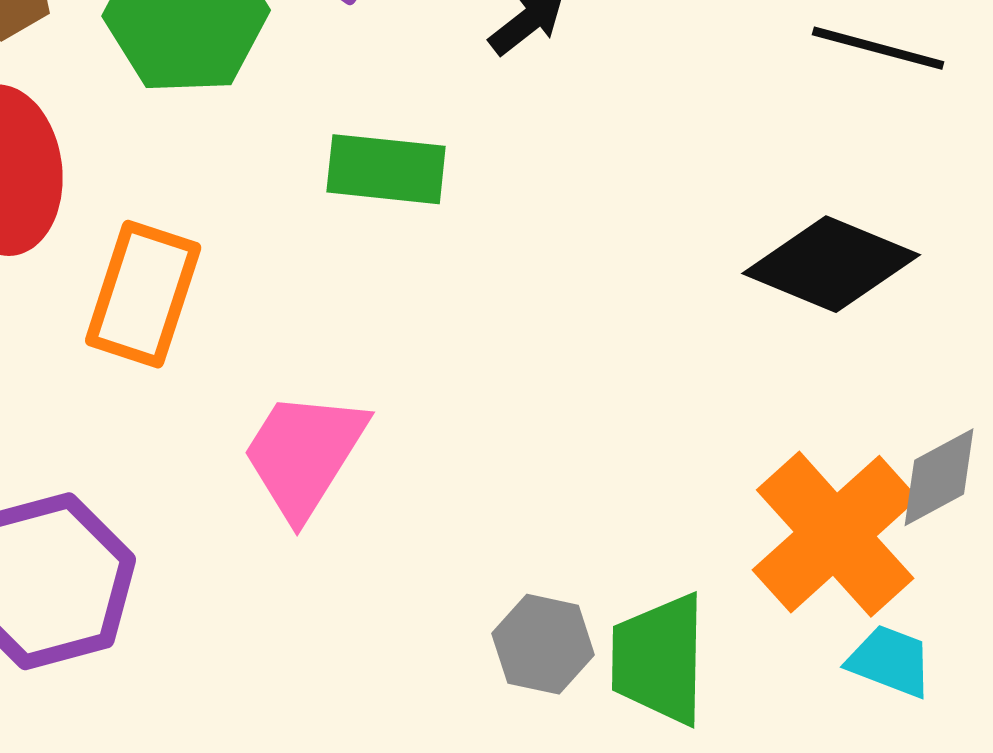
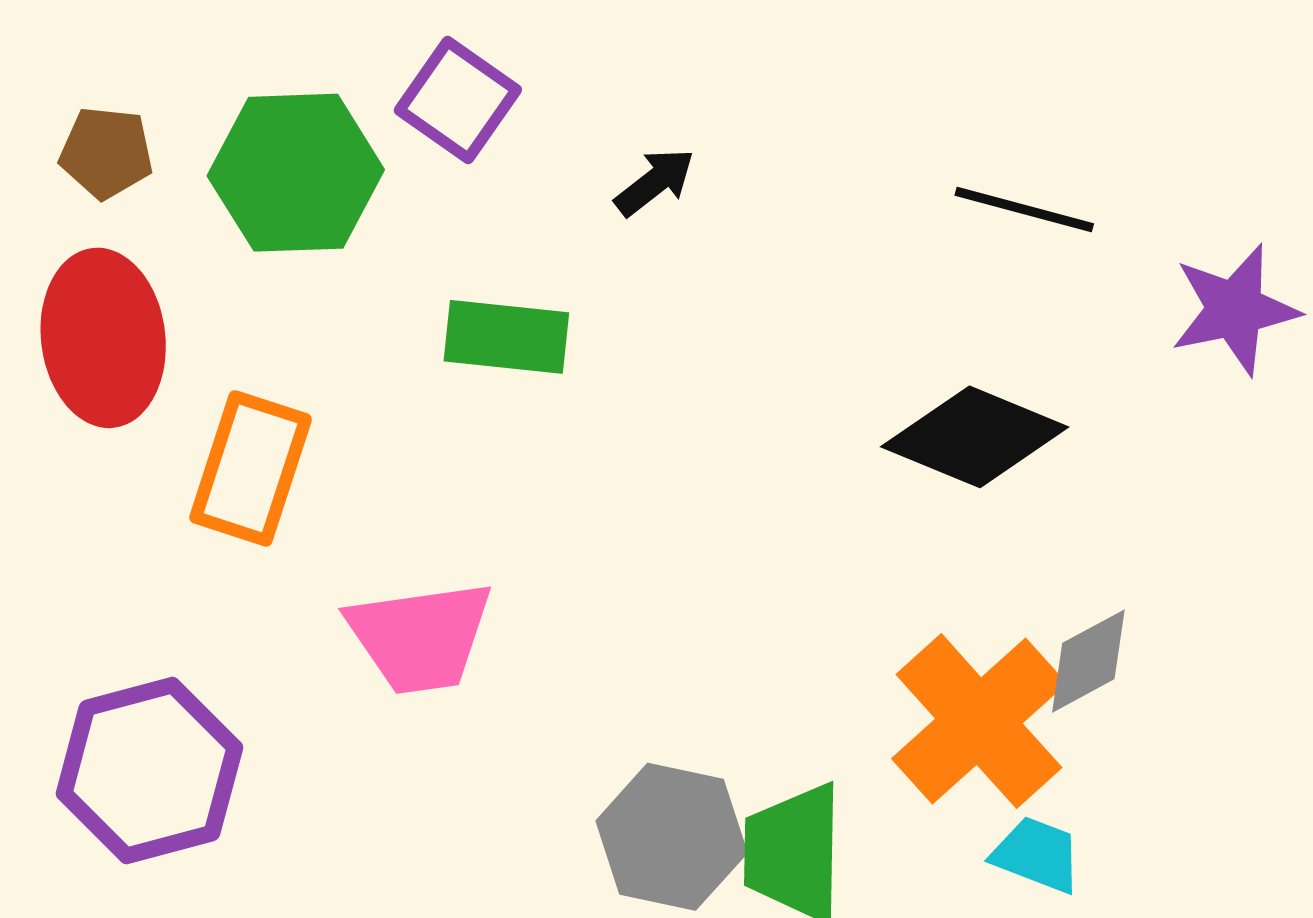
pink trapezoid: (304, 454) -> (420, 637), turned -130
gray hexagon: (543, 644) -> (672, 837), size x1.4

